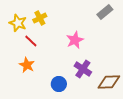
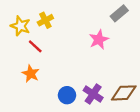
pink star: (75, 40) -> (99, 40), moved
purple cross: (83, 69) -> (93, 94), moved

